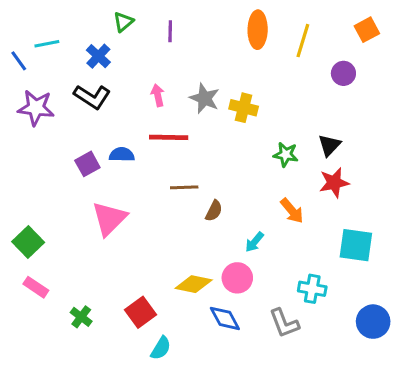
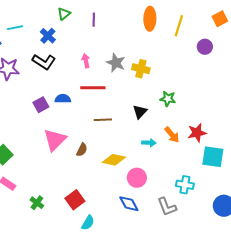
black triangle: (329, 145) -> (140, 112), moved
red star: (334, 183) -> (197, 133), moved
brown semicircle: (214, 211) -> (82, 150), moved
cyan arrow: (254, 242) -> (149, 143), moved, turned -128
yellow diamond: (194, 284) -> (114, 160), moved

